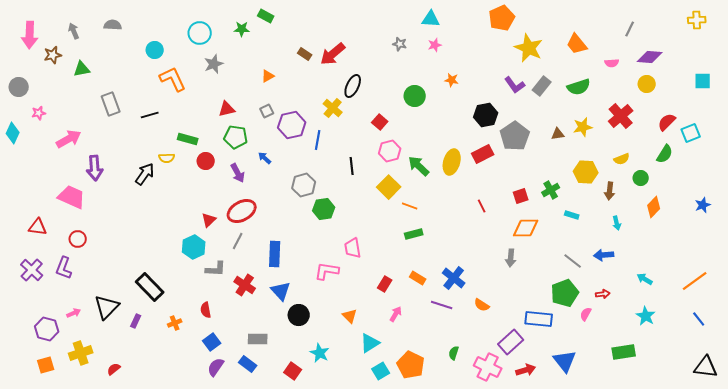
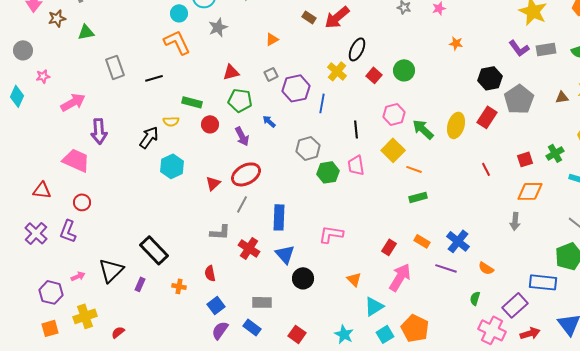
cyan circle: (155, 50) -> (179, 13), moved
gray rectangle: (542, 86) -> (546, 49), turned 42
green circle: (415, 96) -> (404, 70), moved
red square: (380, 122) -> (374, 75), moved
red rectangle: (483, 154) -> (487, 117), turned -30
cyan hexagon: (194, 247) -> (172, 166), moved
pink trapezoid: (353, 248) -> (356, 165), moved
pink arrow: (396, 314) -> (400, 277), size x1.8
orange cross: (175, 323) -> (179, 286), turned 32
cyan star: (320, 353) -> (344, 334), moved
green semicircle: (454, 353) -> (475, 298), moved

